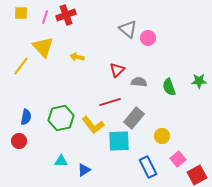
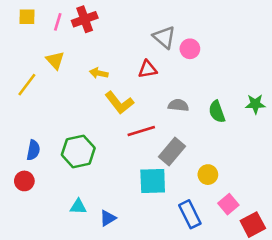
yellow triangle: (43, 47) -> (55, 60), size x0.7
red triangle: (117, 70) -> (148, 69), moved, turned 35
yellow L-shape: (93, 125) -> (119, 103), moved

